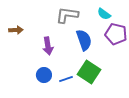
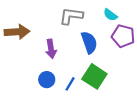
brown arrow: (16, 30) -> (17, 32), size x1.6
blue line: (66, 79) -> (70, 84), turned -40

